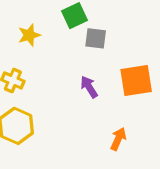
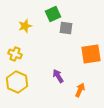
purple arrow: (89, 87) -> (58, 76), moved

